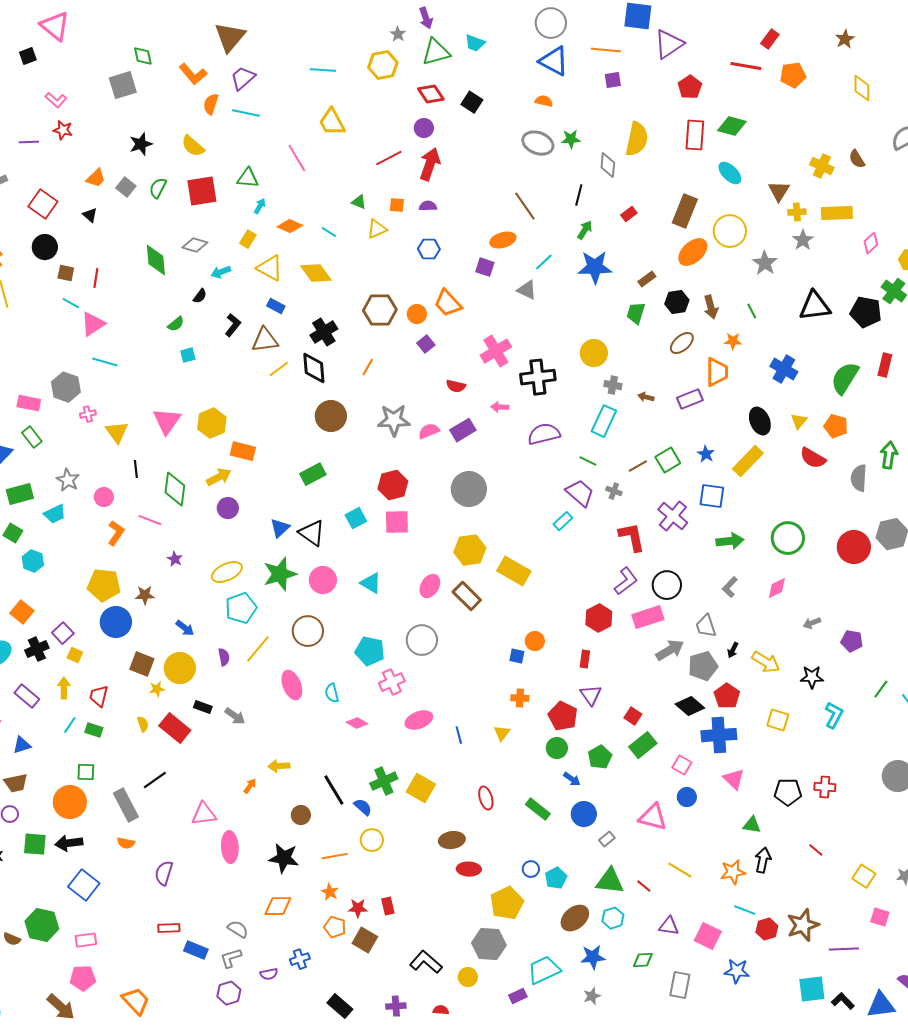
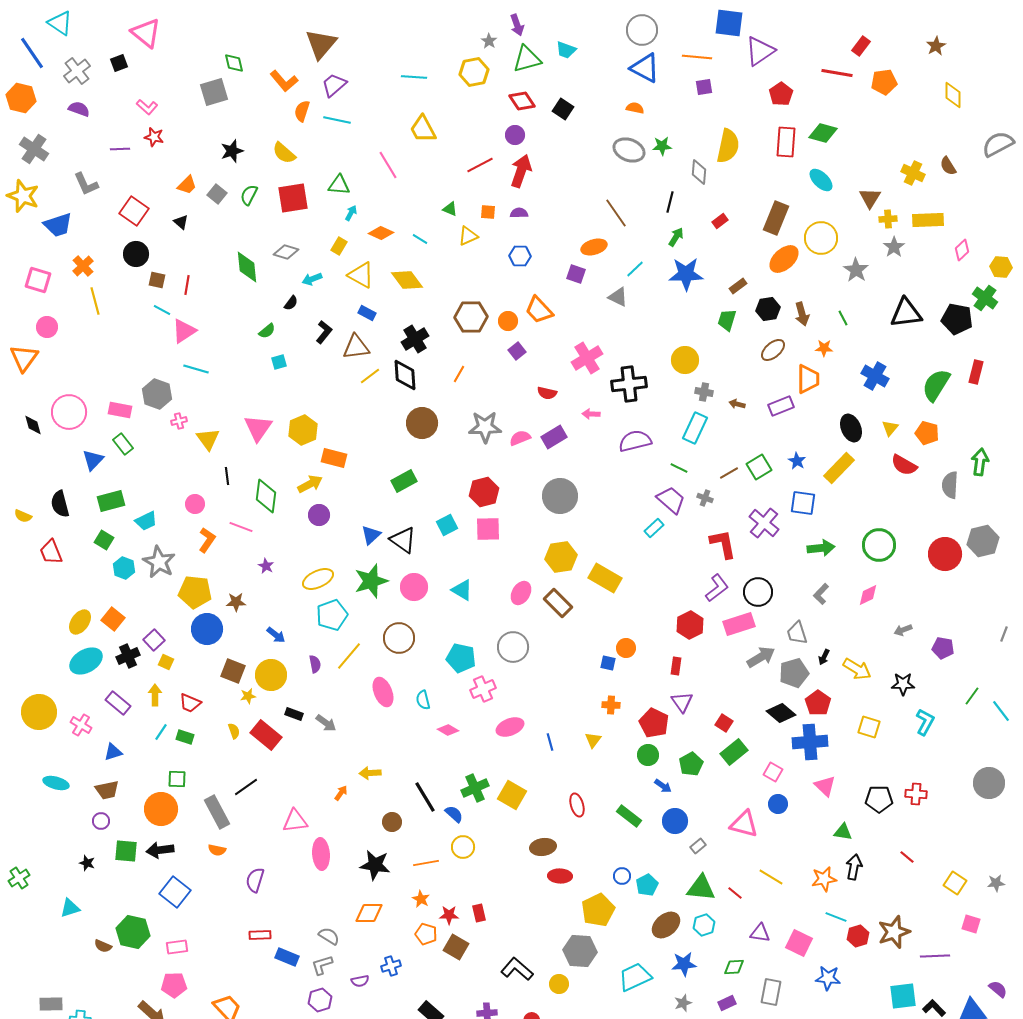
gray star: (68, 480) -> (159, 562), moved, size x1.4
red trapezoid: (99, 696) -> (190, 703), turned -80
purple rectangle: (518, 996) -> (727, 1003), moved

